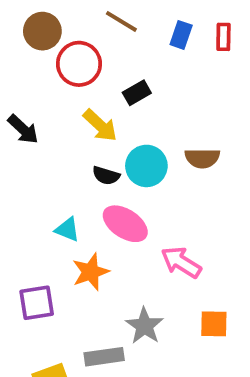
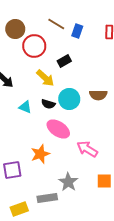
blue rectangle: (181, 35) -> (77, 31), moved
cyan triangle: (67, 230) -> (25, 107), moved

